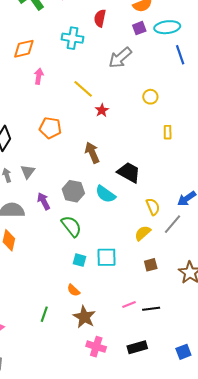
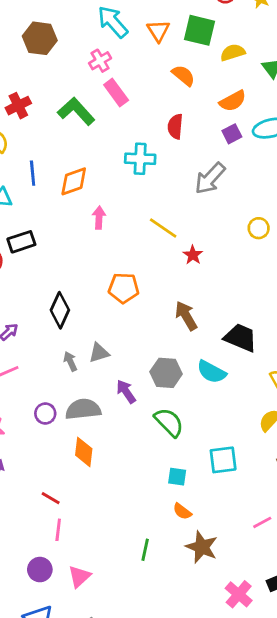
gray triangle: (28, 172) -> (99, 353), turned 42
cyan square: (80, 260) -> (177, 477), moved
pink cross: (96, 347) -> (239, 594), moved, turned 30

